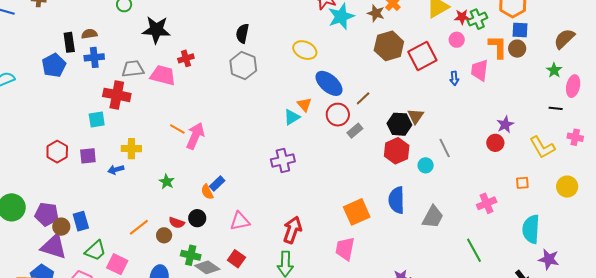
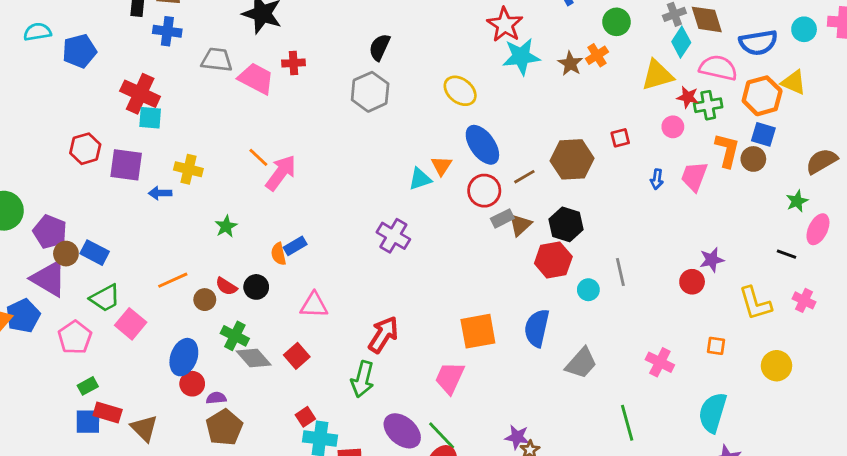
brown hexagon: (389, 46) -> (572, 159), moved
red square: (422, 56) -> (620, 138), size x0.5
blue pentagon: (54, 65) -> (79, 51), moved
red cross: (117, 95) -> (140, 94), moved
brown triangle: (416, 116) -> (520, 225), moved
purple square: (88, 156) -> (126, 165), size x1.4
purple cross: (283, 160) -> (393, 236), turned 30
pink cross: (487, 203) -> (660, 362), turned 36
blue rectangle: (81, 221) -> (95, 253), turned -60

